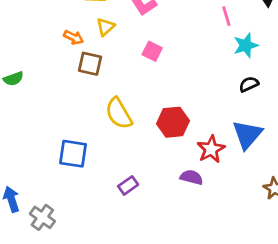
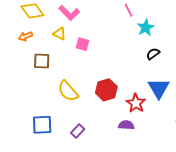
yellow triangle: (105, 27) -> (59, 34), moved, turned -40
orange arrow: (74, 37) -> (25, 36), moved, turned 144
purple rectangle: (128, 185) -> (78, 131), moved

